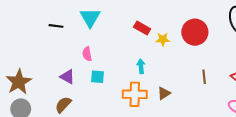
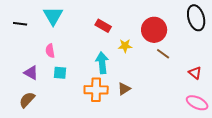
yellow star: (163, 39) -> (125, 46), moved
cyan arrow: (141, 66) -> (102, 63), size x1.5
brown line: (204, 77) -> (163, 54), moved, turned -48

